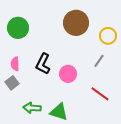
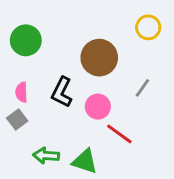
brown circle: (76, 23) -> (99, 58), moved
yellow circle: (108, 36) -> (148, 27), moved
red line: (100, 94) -> (119, 134), moved

